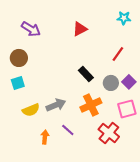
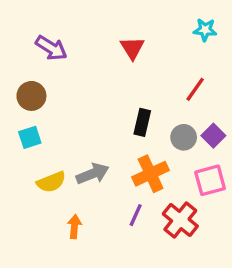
red triangle: (80, 29) -> (132, 48), turned -35
black rectangle: (86, 74) -> (142, 122), turned 56
purple line: (68, 130) -> (136, 215), moved, turned 72

